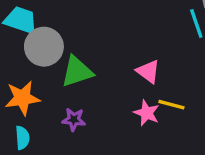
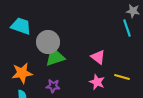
gray circle: (44, 47) -> (48, 42), moved
yellow line: (171, 105) -> (122, 77), moved

